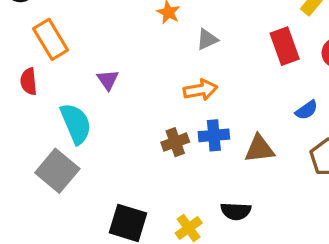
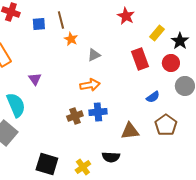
brown triangle: (259, 149) -> (130, 131), moved

